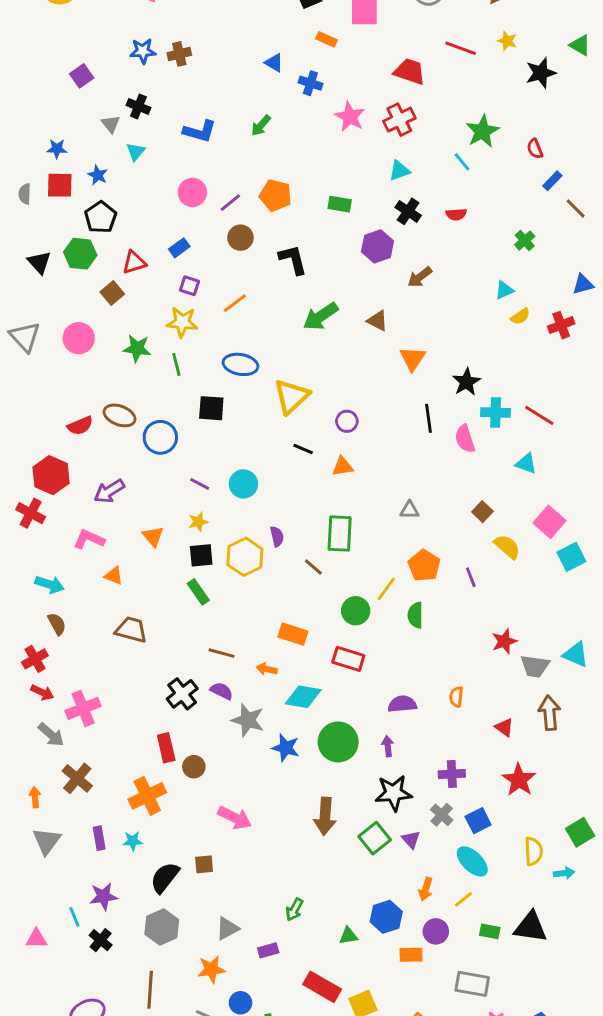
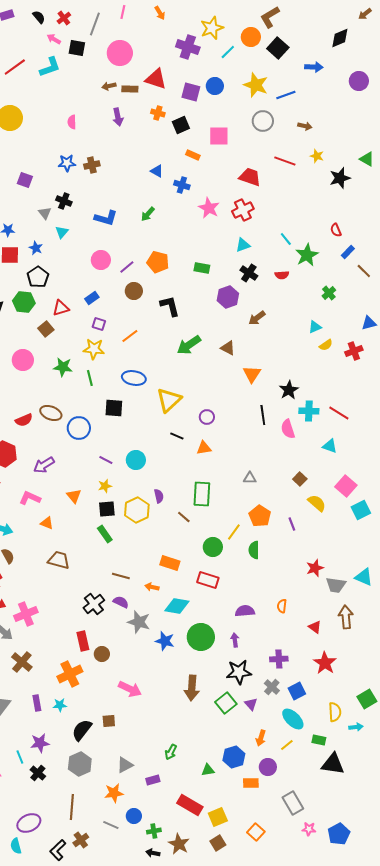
purple square: (82, 76) -> (25, 180), turned -35
green star: (482, 131) -> (307, 255), moved
green rectangle: (490, 931) -> (319, 740), moved
gray rectangle: (472, 984) -> (293, 803), turned 50

